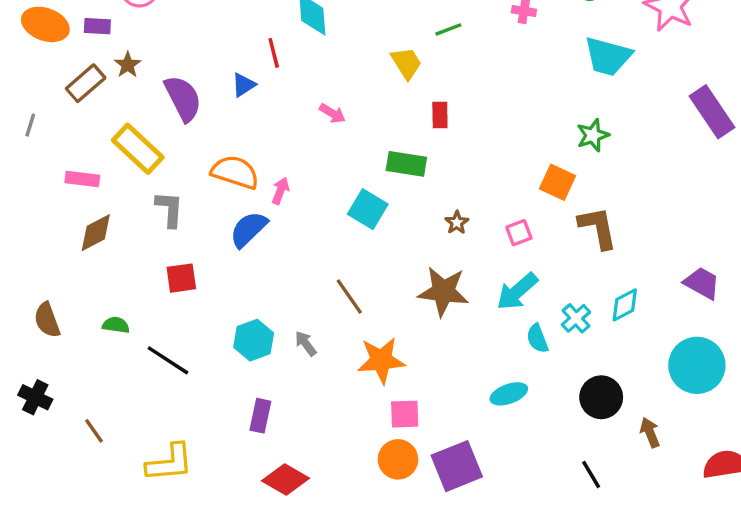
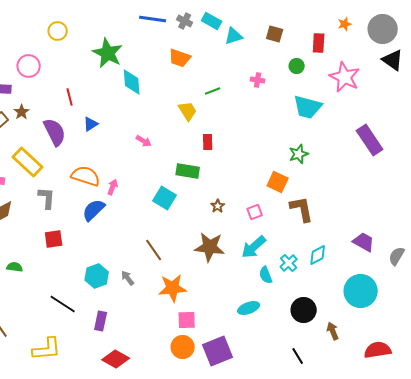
red line: (274, 53) -> (70, 97), moved
black line: (168, 360) -> (63, 304), moved

